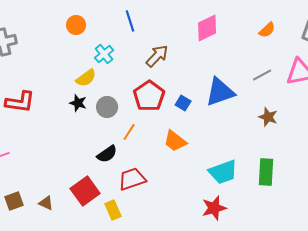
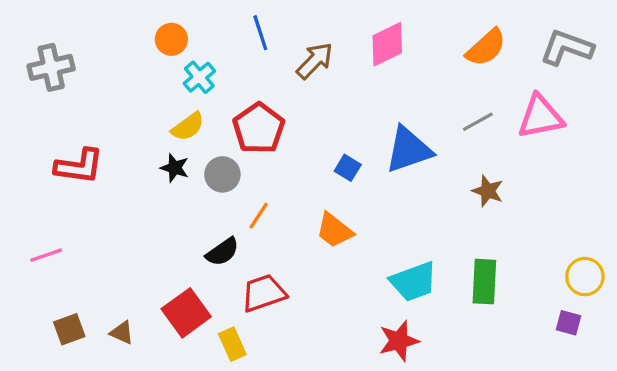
orange semicircle: (267, 30) -> (486, 48), size x1.5
cyan cross: (104, 54) -> (199, 77), moved
brown arrow: (157, 56) -> (315, 61), moved
red pentagon: (149, 96) -> (259, 128), moved

